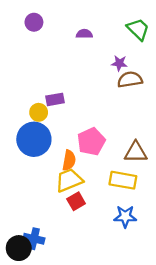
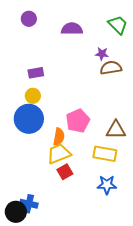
purple semicircle: (84, 34) -> (72, 29), size x1.5
purple rectangle: (55, 99) -> (36, 73), moved

